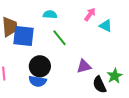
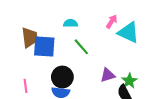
cyan triangle: (106, 26) -> (128, 33), size x1.6
green star: (115, 76) -> (129, 81), moved

